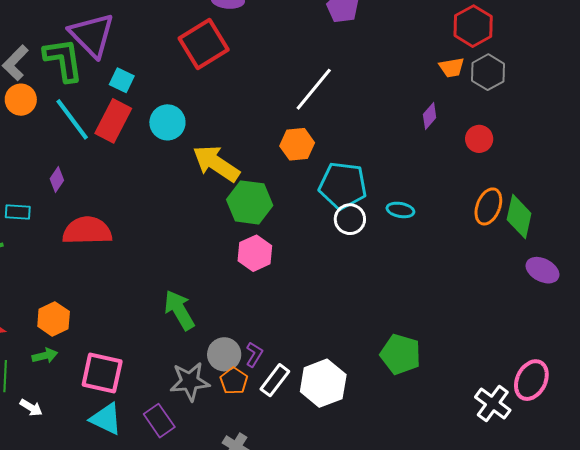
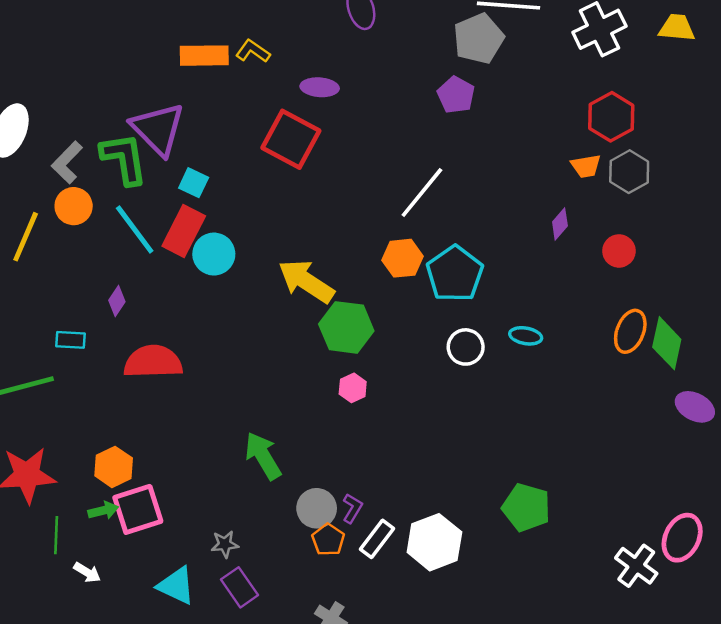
red square: (204, 44) -> (291, 139), turned -30
cyan circle: (167, 122) -> (214, 254), moved
cyan pentagon: (343, 186) -> (455, 274), moved, turned 30
pink hexagon: (255, 253) -> (353, 388), size x0.7
pink square: (102, 373) -> (138, 509), moved, turned -30
gray star: (190, 382) -> (225, 544), moved, size x0.6

